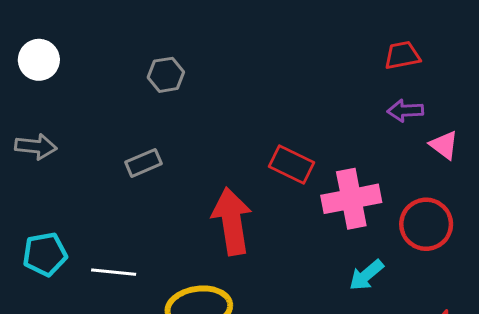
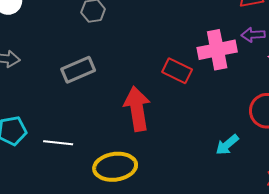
gray rectangle: (144, 163) -> (78, 70), size x1.4
pink cross: (351, 199) -> (217, 50), moved

